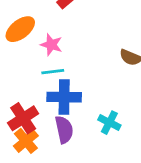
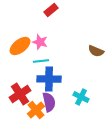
orange ellipse: (20, 29) -> (20, 46), moved
orange cross: (26, 141) -> (36, 110), moved

